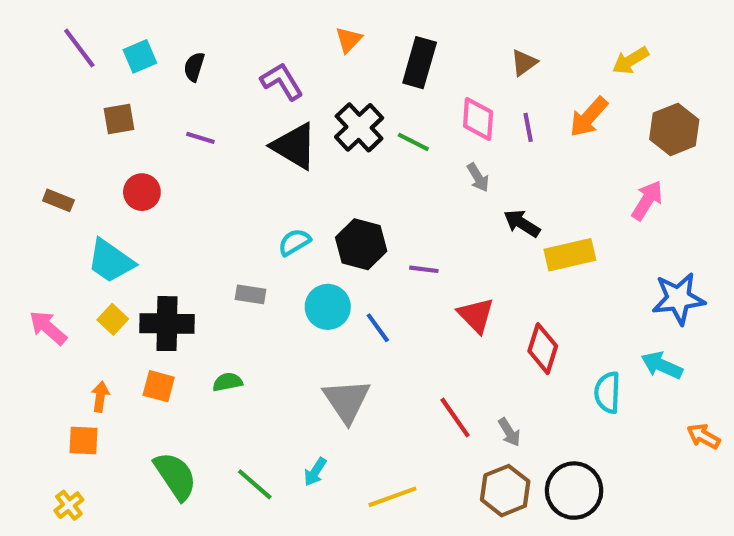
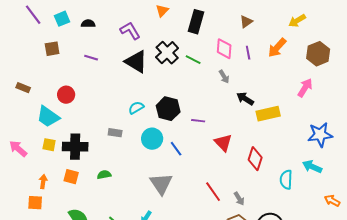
black semicircle: (194, 67) -> (88, 24), turned 72
red circle: (142, 192) -> (66, 95), moved
yellow square: (113, 319) -> (49, 145), turned -32

